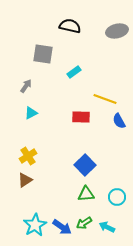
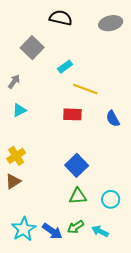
gray square: (43, 54) -> (32, 48), turned 35
yellow line: (105, 99) -> (85, 89), moved

